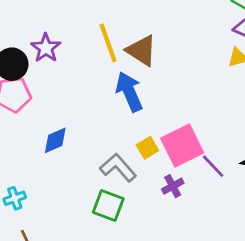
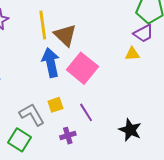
pink square: (182, 146) -> (82, 68), moved, turned -36
purple line: (213, 166) -> (86, 112), moved

